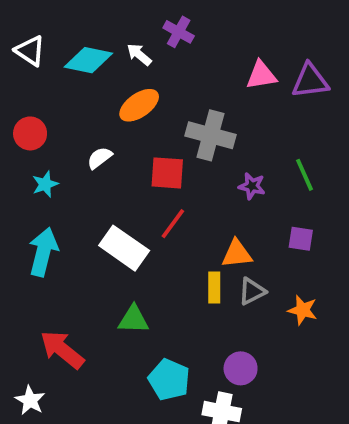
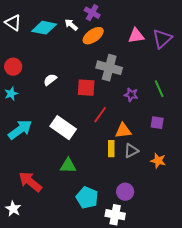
purple triangle: (310, 81) -> (162, 39), turned -35
orange ellipse: (139, 105) -> (93, 36), moved
cyan star: (45, 184) -> (11, 94), moved
red line: (173, 224) -> (100, 115), moved
cyan arrow: (43, 252) -> (20, 130), turned 40

